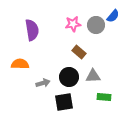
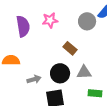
pink star: (73, 24) -> (50, 20), moved

